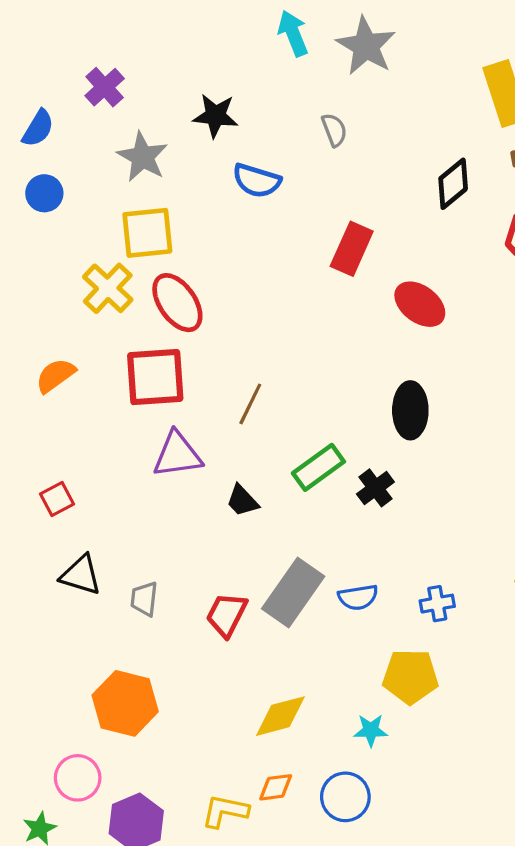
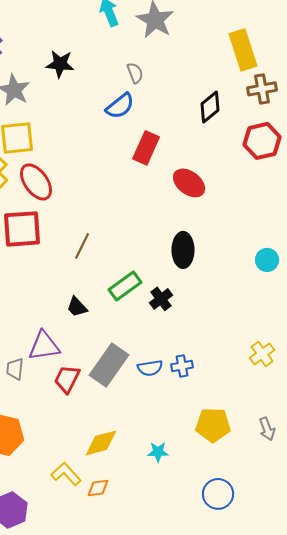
blue semicircle: (257, 181) -> (120, 106), moved, turned -56
purple triangle: (177, 455) -> (44, 346), moved
blue cross: (437, 604) -> (182, 366), moved
yellow pentagon: (410, 676) -> (213, 425), moved
blue circle: (345, 797) -> (218, 494), moved
yellow L-shape: (225, 811) -> (66, 474), moved, turned 36

